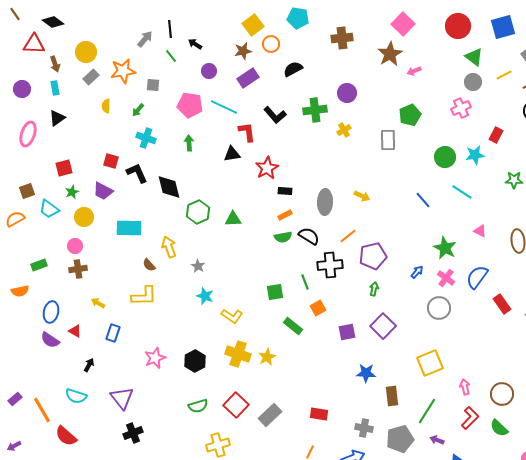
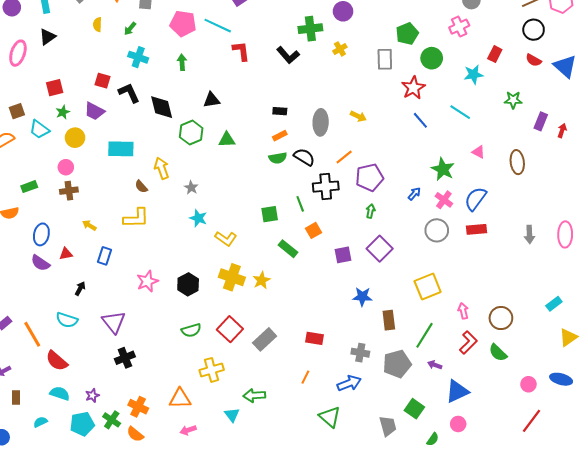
black L-shape: (275, 115) -> (288, 55), moved
black triangle: (232, 154) -> (212, 100), moved
green circle: (445, 157) -> (432, 58), moved
red star: (267, 168) -> (413, 88), moved
red rectangle: (502, 304) -> (476, 229), moved, turned -60
red triangle: (75, 331) -> (66, 254), turned -40

